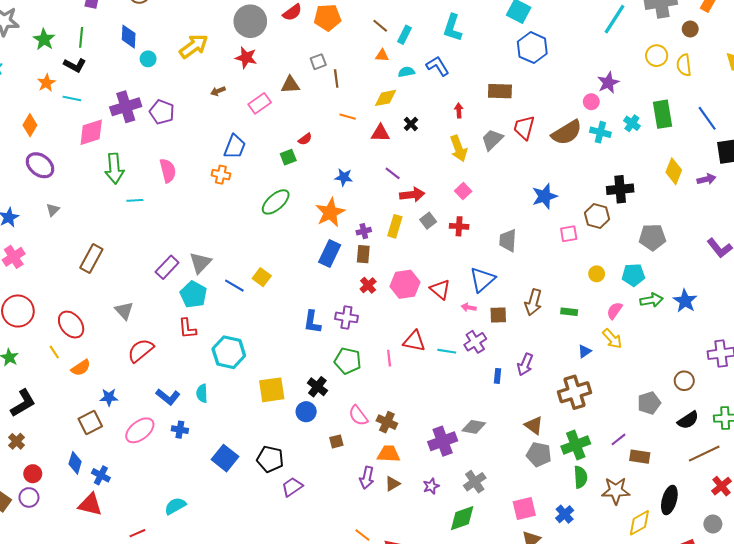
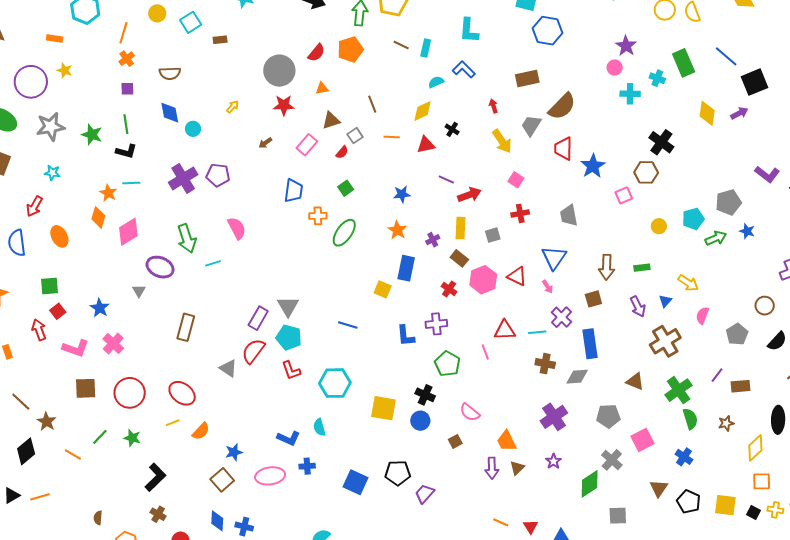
yellow arrow: (194, 46) -> (233, 107), size x0.5
orange triangle: (382, 55) -> (322, 88), moved
gray square: (318, 62) -> (355, 136), moved
orange star: (46, 83) -> (108, 193), moved
red trapezoid: (524, 128) -> (563, 149), moved
pink diamond: (91, 132) -> (128, 232), moved
brown semicircle: (567, 133) -> (562, 106), moved
red semicircle: (305, 139) -> (342, 152), moved
purple ellipse: (40, 165) -> (160, 267), moved
orange cross: (221, 175) -> (318, 216), moved
black cross: (620, 189) -> (661, 142), turned -35
orange star: (330, 212) -> (397, 230), size x0.7
gray square: (428, 221) -> (493, 235), moved, turned 35
gray pentagon: (652, 237) -> (728, 202), moved
brown rectangle: (363, 254) -> (459, 258), moved, turned -42
yellow square: (262, 277) -> (383, 289), moved
blue line: (234, 286) -> (348, 325), moved
blue star: (685, 301) -> (747, 231), size x0.7
pink arrow: (469, 307) -> (548, 287), turned -120
pink semicircle: (614, 311) -> (702, 315), moved
brown square: (498, 315) -> (593, 299), moved
red semicircle: (141, 350) -> (253, 351), moved
yellow line: (54, 352) -> (173, 423), turned -64
green pentagon: (348, 361) -> (447, 364), turned 30
purple arrow: (525, 364) -> (638, 306), moved, turned -35
blue rectangle: (497, 376) -> (590, 344), size x2.0
yellow square: (272, 390) -> (383, 408), turned 32
brown cross: (387, 422) -> (545, 364), moved
gray diamond: (474, 427) -> (577, 377), moved
pink ellipse: (140, 430) -> (270, 476), turned 44
orange trapezoid: (389, 454) -> (507, 441), turned -105
gray pentagon: (539, 454) -> (608, 416), moved
gray cross: (475, 482) -> (612, 460), moved
brown star: (616, 491) -> (726, 423), size x0.6
pink square: (524, 508) -> (643, 440), moved

